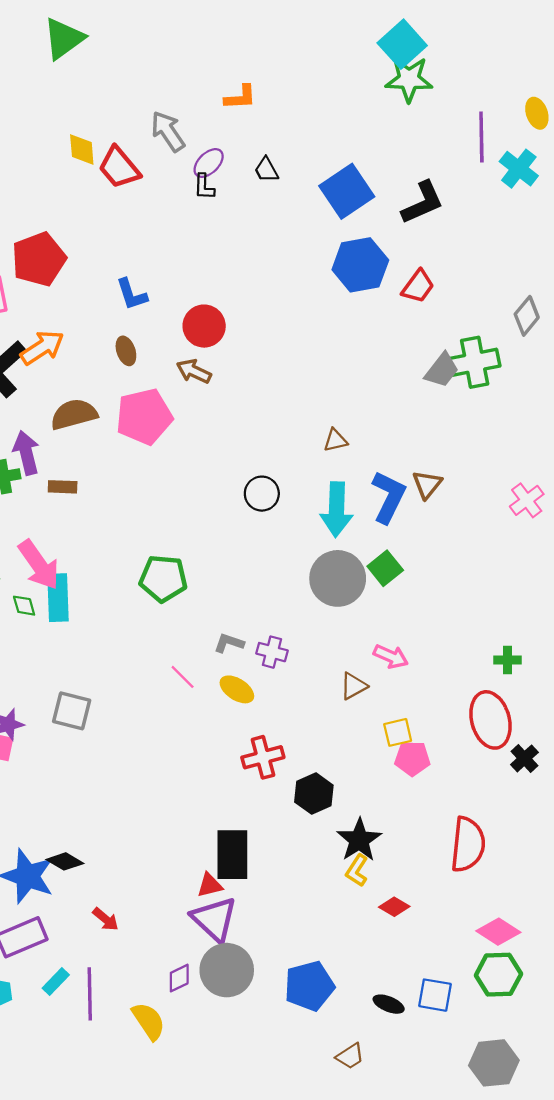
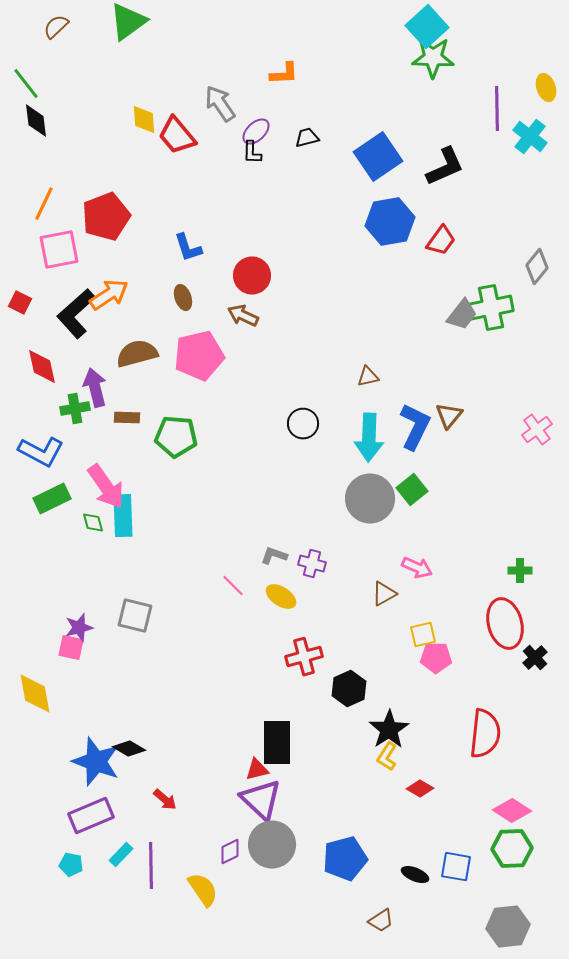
black trapezoid: (266, 170) -> (307, 138), turned 105
green pentagon: (163, 578) -> (176, 437), moved

